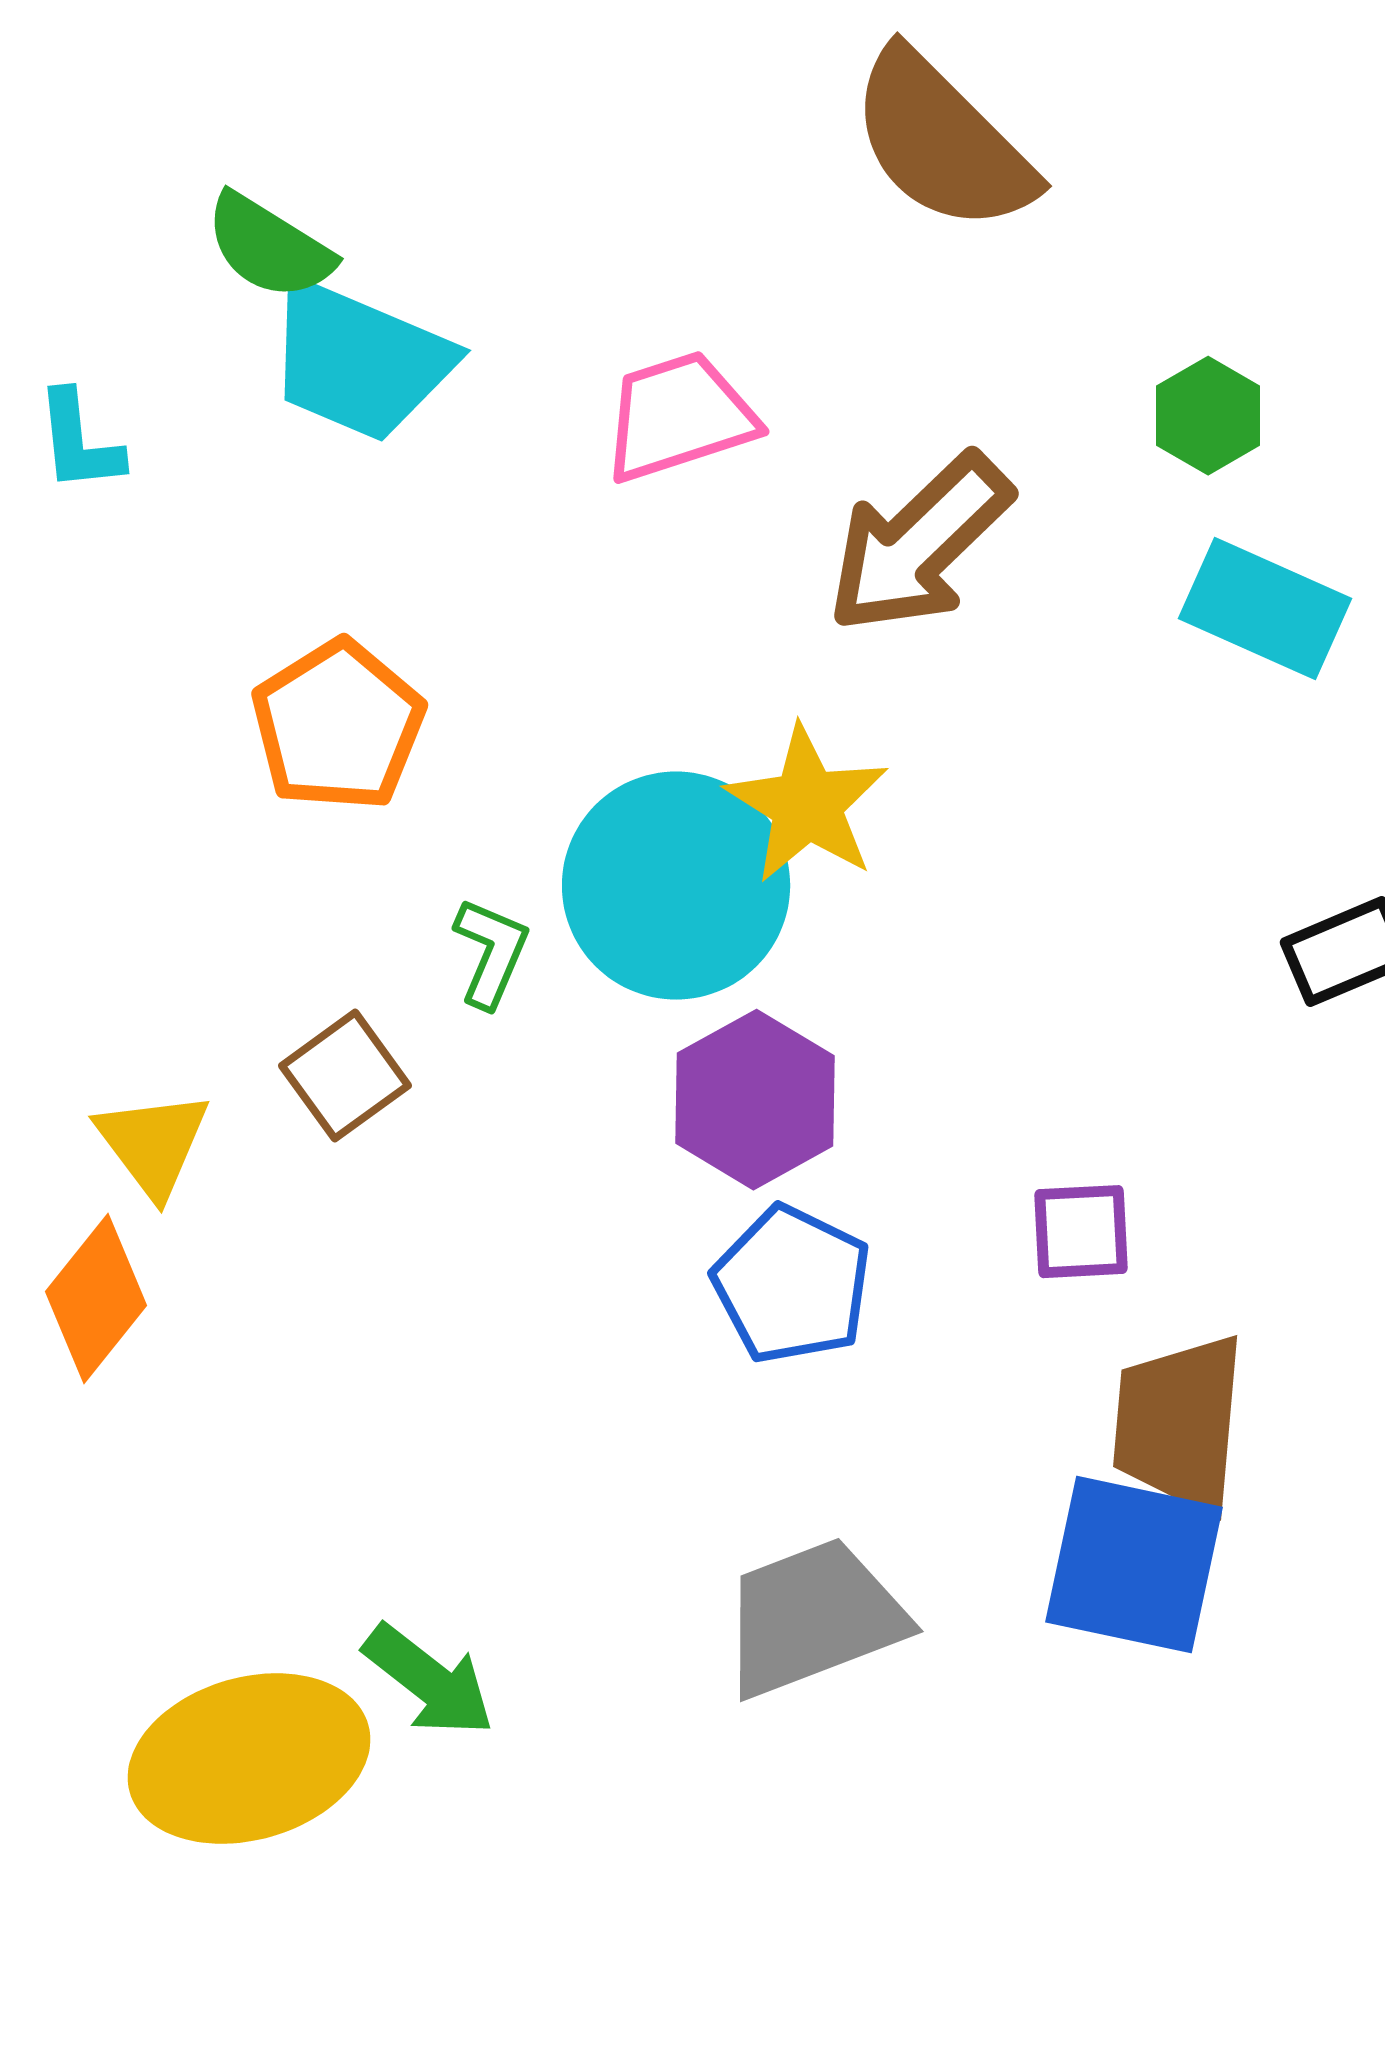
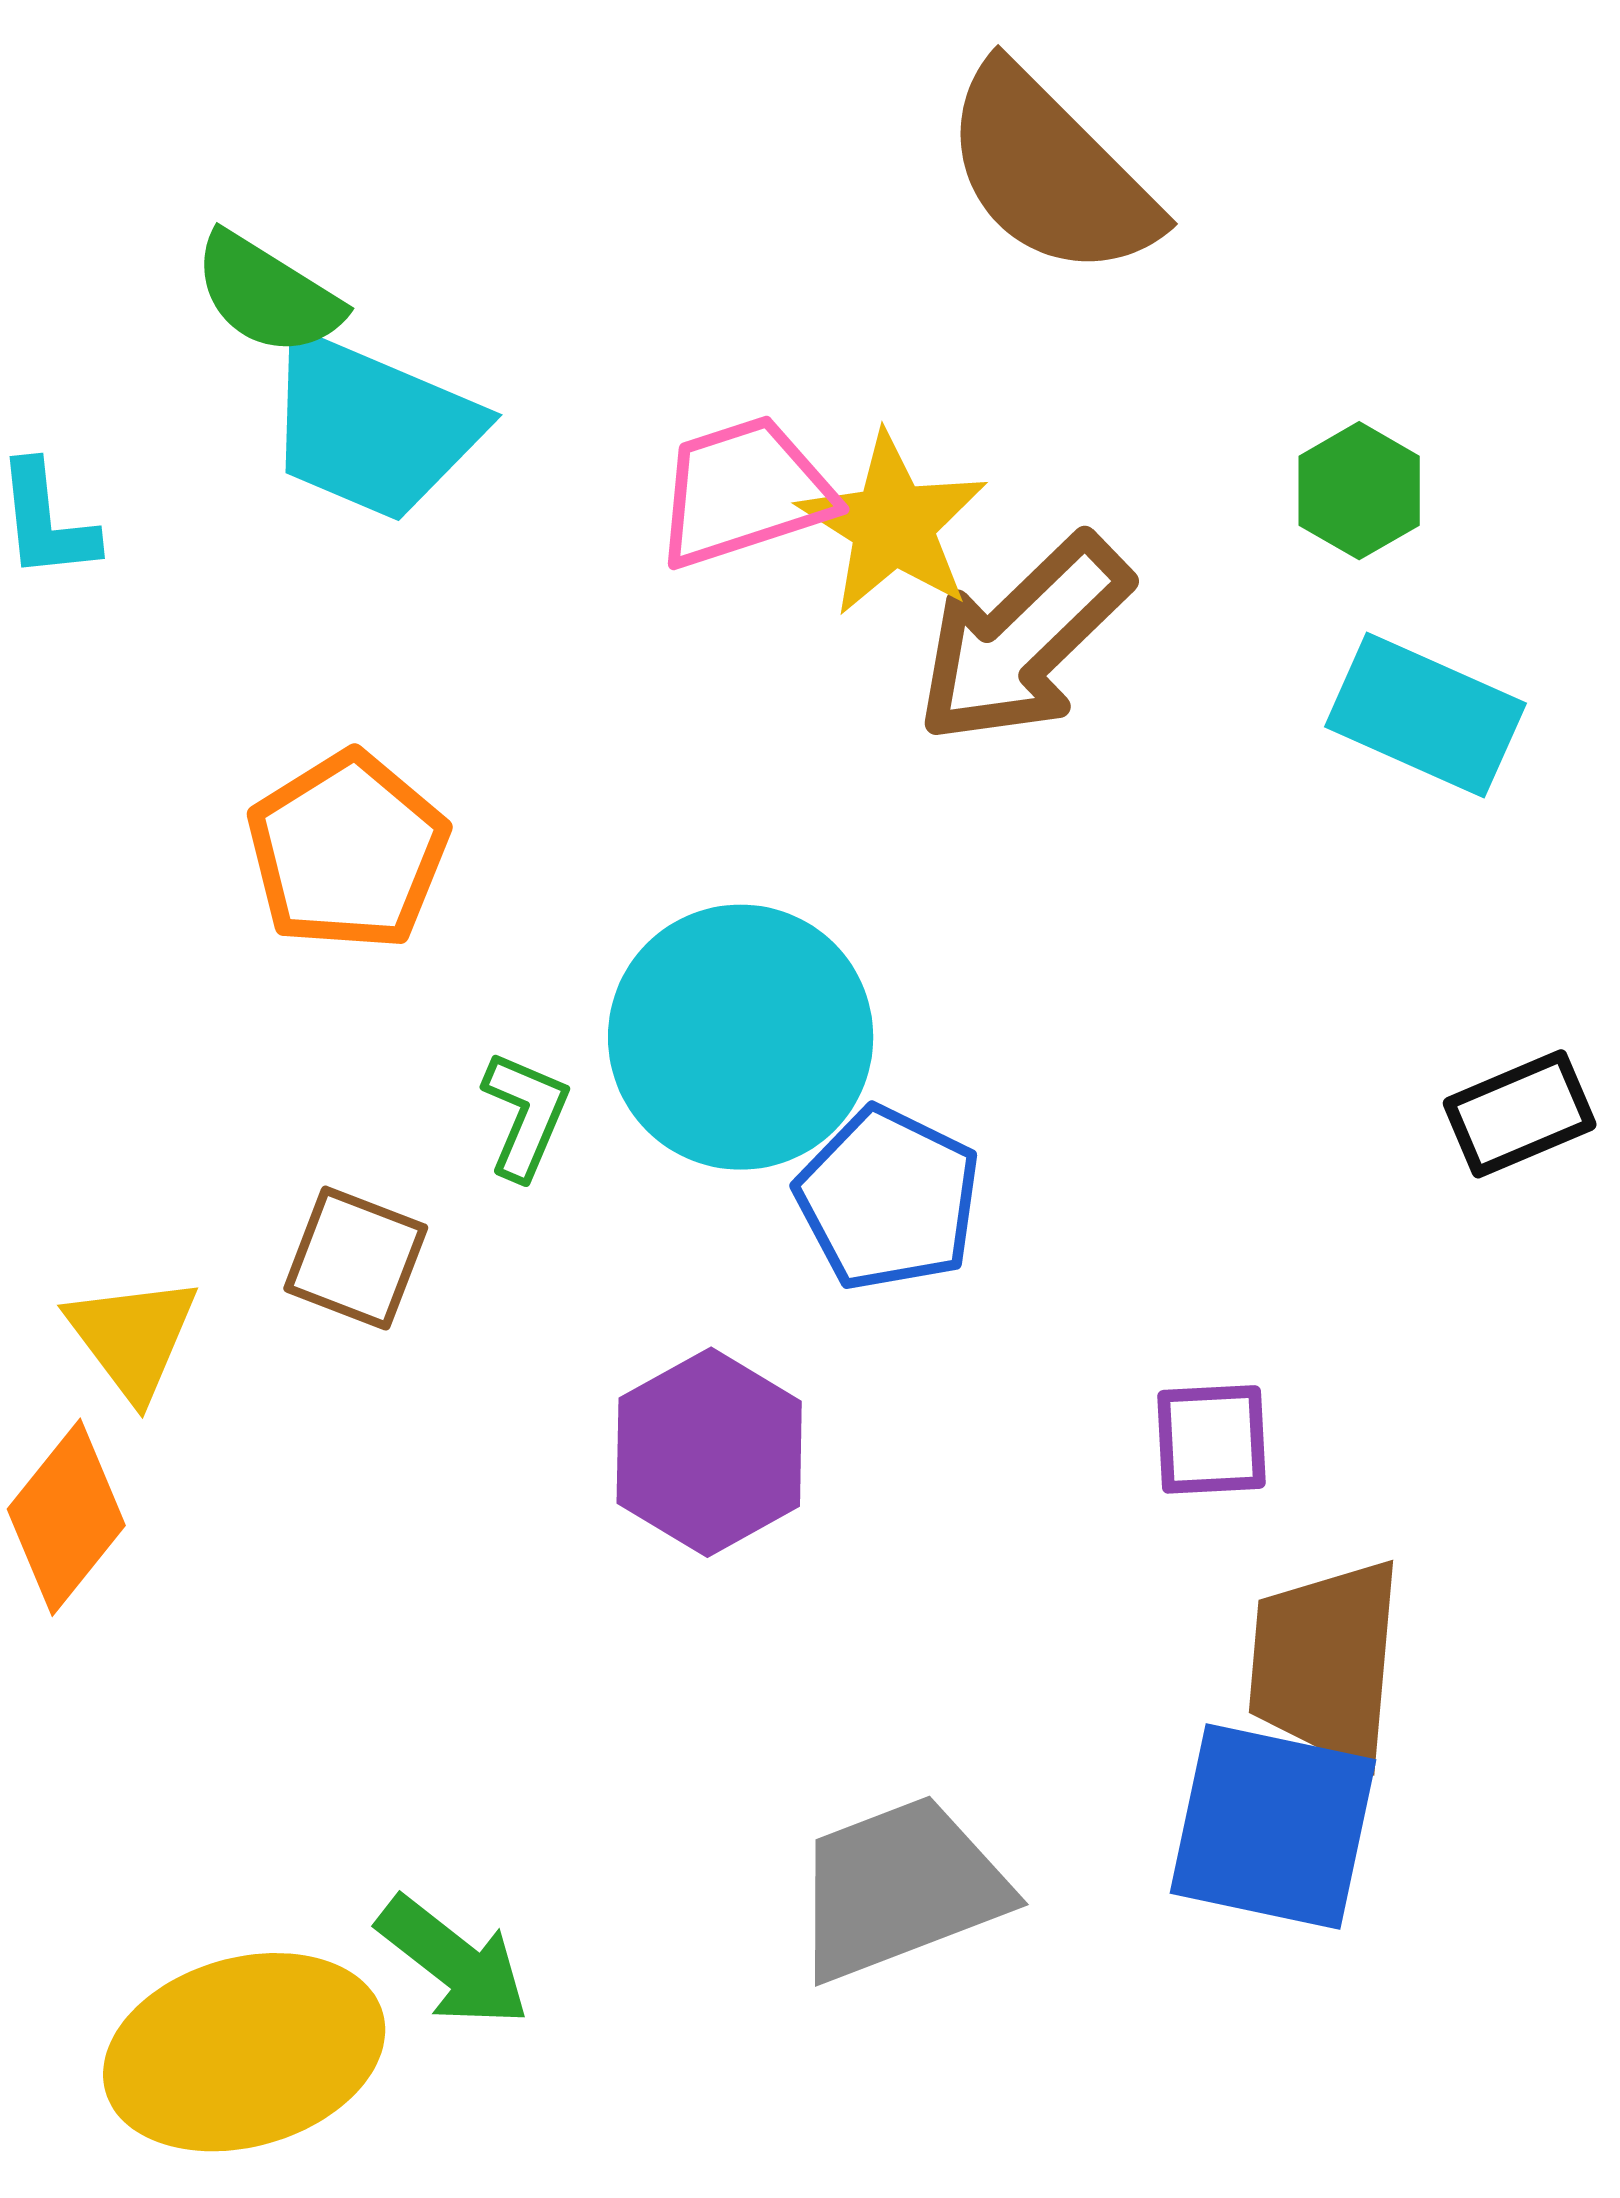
yellow star: (807, 805) -> (893, 524), moved
brown square: (345, 1076) -> (356, 1258), turned -33
purple hexagon: (755, 1100) -> (709, 1452), moved
blue pentagon: (792, 1285) -> (888, 1199), moved

